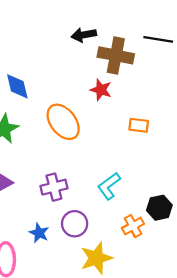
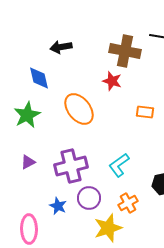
black arrow: (84, 35) -> (61, 47), moved
purple cross: (54, 187) -> (71, 166), size x1.4
orange cross: (133, 226) -> (128, 203), moved

